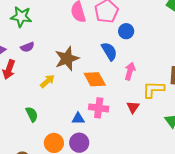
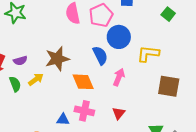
blue circle: (126, 31) -> (119, 37), size x1.5
purple semicircle: (27, 47) -> (20, 61), moved
yellow L-shape: (153, 89) -> (148, 54), moved
green semicircle: (32, 114) -> (15, 84), moved

